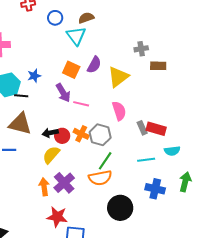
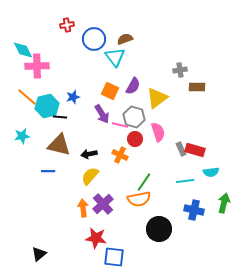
blue circle: (55, 18) -> (94, 39), size x1.5
gray hexagon: (100, 135) -> (134, 117), moved
red circle: (62, 136) -> (135, 139), moved

